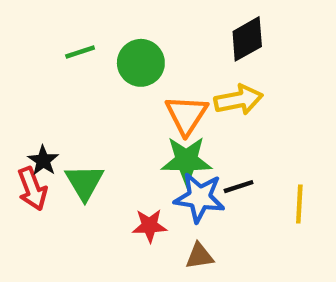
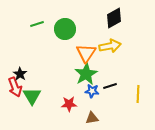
green star: (186, 161) -> (86, 74), turned -30
green triangle: (84, 182) -> (32, 96), moved
blue star: (199, 197) -> (92, 91), size x0.6

